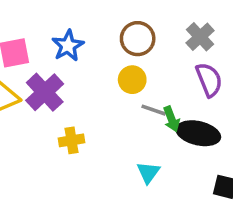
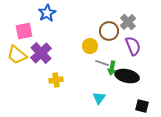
brown circle: (138, 39) -> (109, 31), moved
blue star: (68, 46) -> (47, 13), moved
green arrow: (172, 119) -> (112, 68), turned 32

